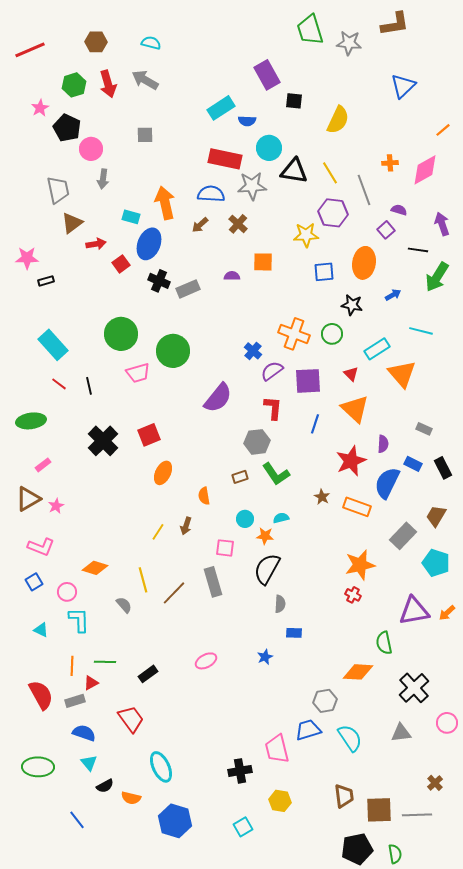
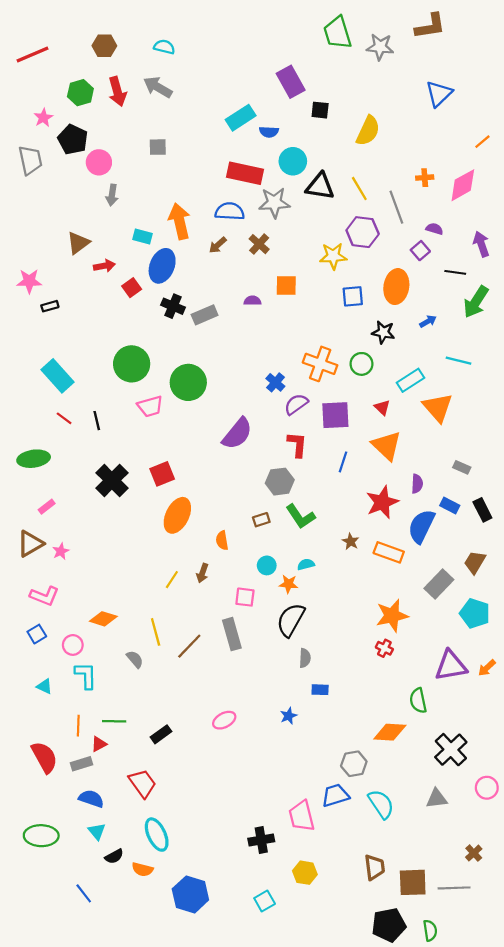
gray trapezoid: (58, 190) -> (30, 160), moved
orange ellipse: (163, 473) -> (177, 515), size x1.4
cyan ellipse: (161, 767) -> (157, 835), moved

